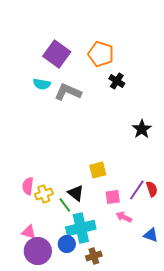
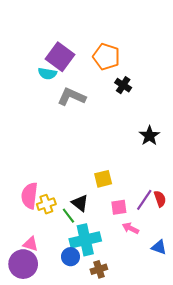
cyan semicircle: (42, 84) -> (47, 74), moved
pink semicircle: (28, 186) -> (29, 196), size x1.4
purple circle: (38, 251) -> (23, 264), moved

